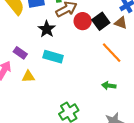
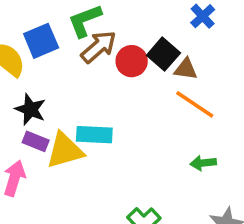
brown triangle: (121, 23) -> (186, 69), moved
black star: (47, 29) -> (30, 109), moved
yellow triangle: (28, 77) -> (65, 151), moved, size x1.6

